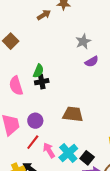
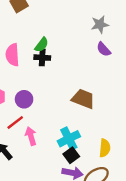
purple semicircle: (92, 62) -> (104, 49), turned 64
brown trapezoid: (73, 114) -> (83, 99), moved
cyan cross: (68, 153) -> (69, 139), moved

